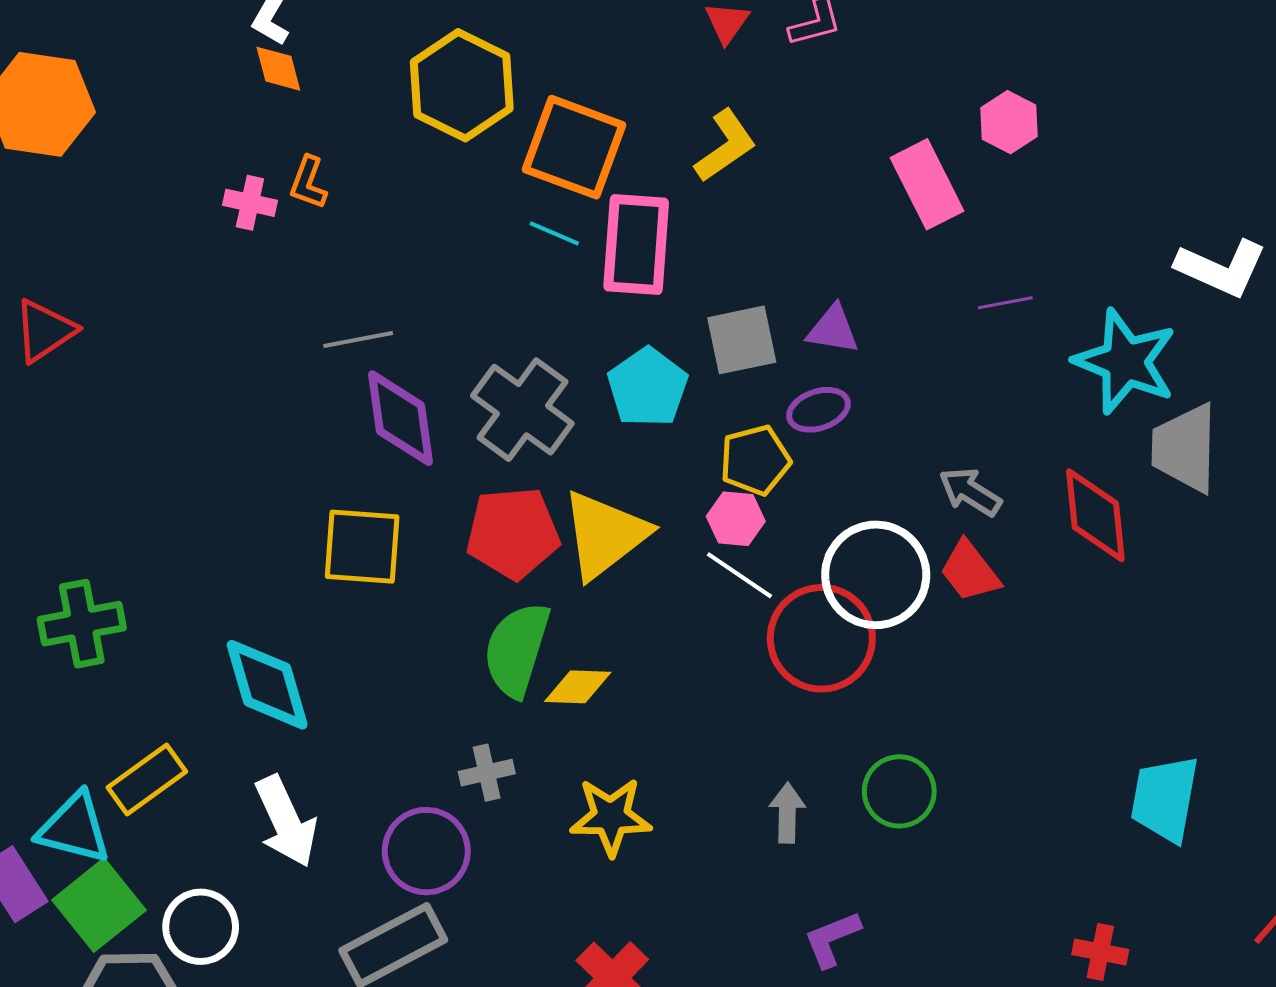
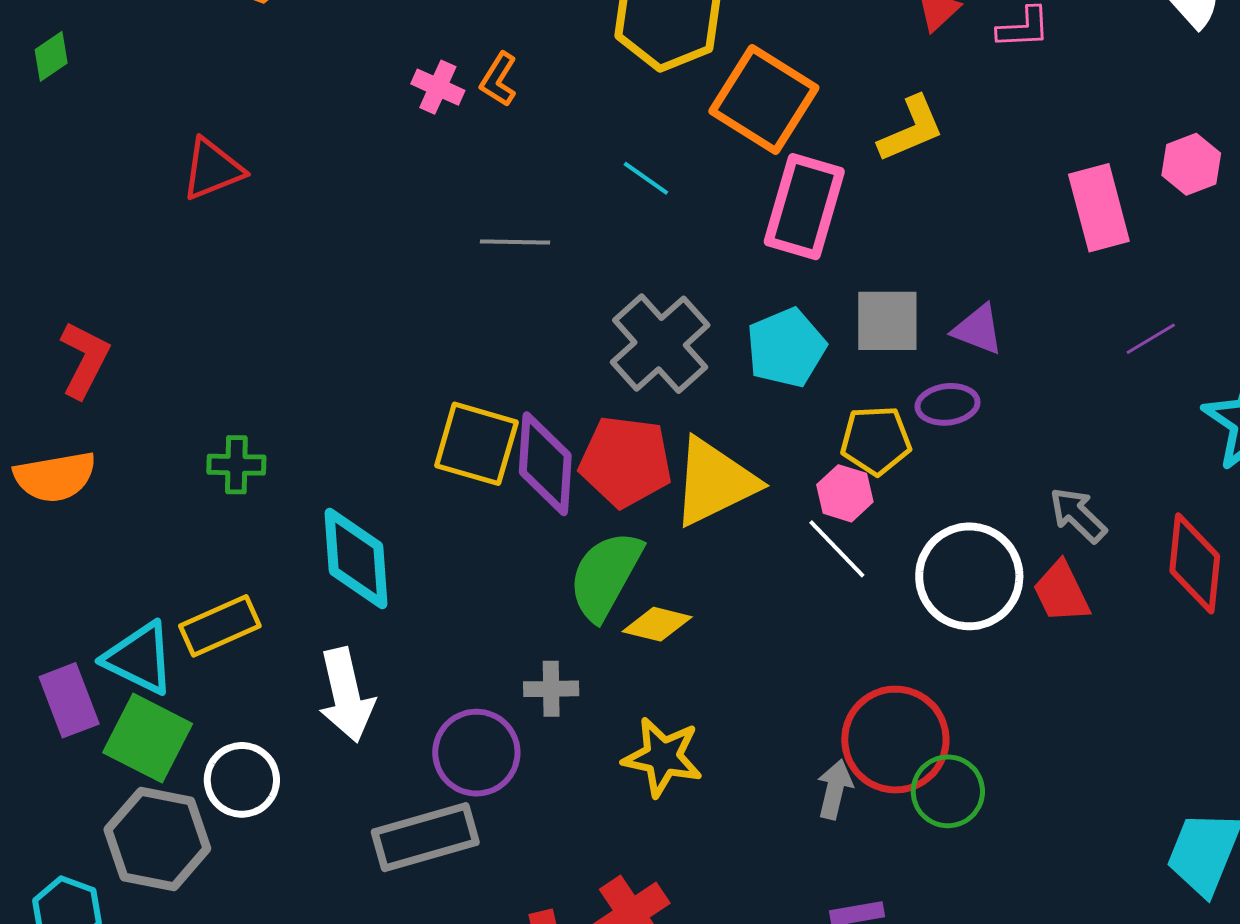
cyan line: (554, 233) -> (646, 178), moved
purple line: (1005, 303) -> (1151, 339), turned -32
purple diamond: (401, 418) -> (545, 464), moved
green cross: (82, 624) -> (236, 465), moved, size x0.7
red circle: (821, 638) -> (895, 740), moved
green square: (99, 905) -> (148, 738), turned -36

